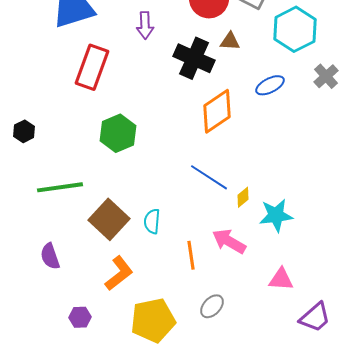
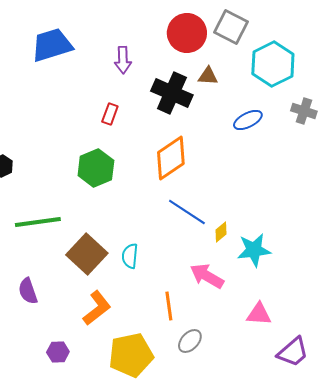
red rectangle: (92, 67) -> (110, 114), moved, size x0.5
gray cross: (326, 76) -> (304, 111), turned -30
orange diamond: (217, 111) -> (171, 158), moved
orange line: (191, 255) -> (169, 306), moved

